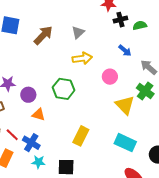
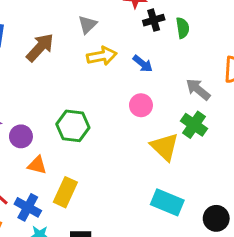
green semicircle: (140, 25) -> (183, 28), turned 96
gray triangle: (78, 32) -> (87, 24), moved
blue arrow: (125, 51) -> (143, 64), moved
yellow arrow: (82, 58) -> (102, 56), moved
yellow rectangle: (81, 136) -> (65, 192), moved

